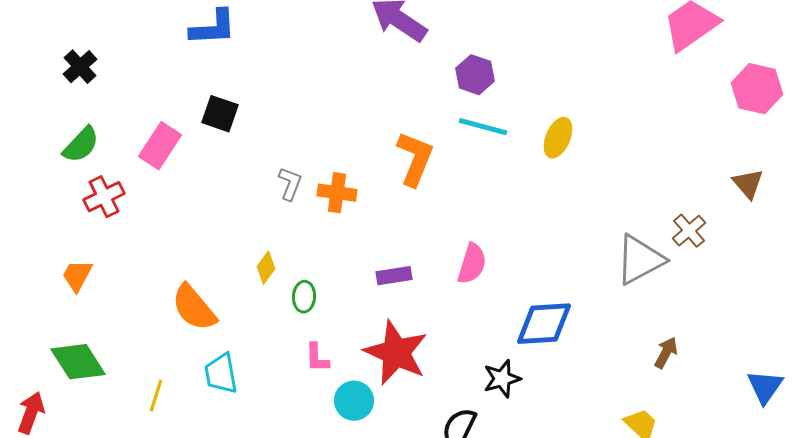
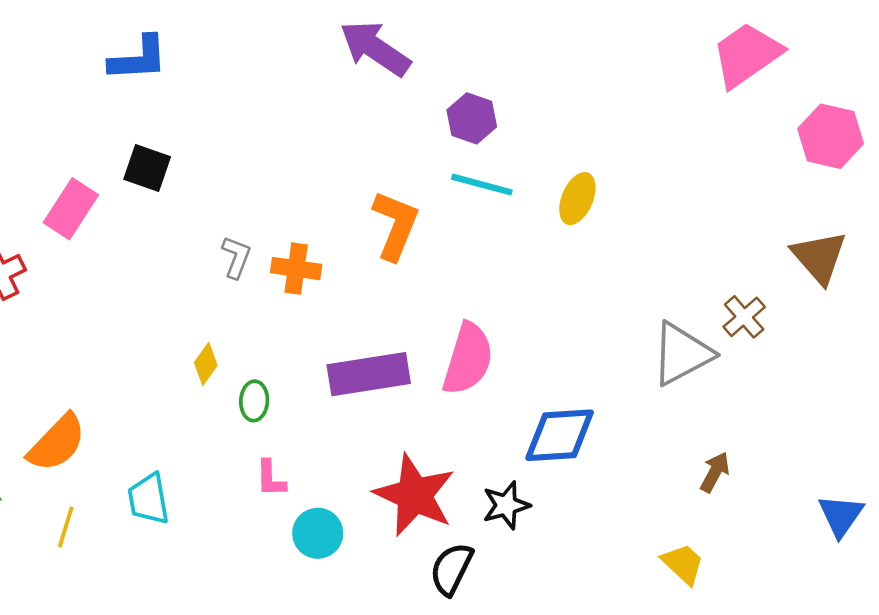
brown triangle: (748, 184) -> (819, 257), size x1.4
pink semicircle: (472, 264) -> (468, 359), size x1.4
purple rectangle: (394, 276) -> (369, 374), size x1.8
orange semicircle: (194, 308) -> (57, 443), moved, turned -96
red star: (396, 353) -> (414, 495), moved

